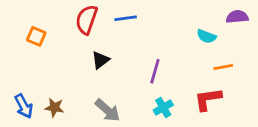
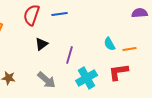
cyan semicircle: (207, 36) -> (110, 44), moved, turned 40
purple line: (155, 71) -> (70, 55), moved
cyan cross: (163, 108) -> (87, 78), size x1.5

